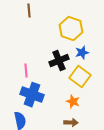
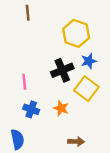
blue cross: (32, 95) -> (31, 109), size x0.6
orange star: (73, 102) -> (61, 108), moved

